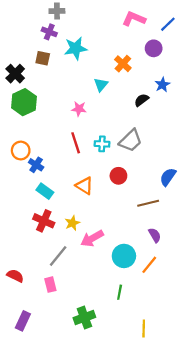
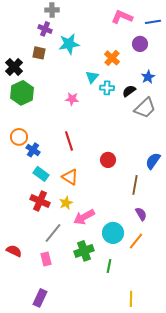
blue line: (168, 24) -> (153, 22), turned 35
gray trapezoid: (131, 141) -> (145, 108), moved
red line: (76, 143) -> (69, 141), moved
cyan cross: (102, 144) -> (107, 88), moved
orange triangle: (84, 186) -> (70, 177), moved
brown line: (148, 203) -> (135, 185), turned -66
green cross: (84, 317) -> (84, 251), moved
purple rectangle: (23, 321) -> (40, 298), moved

